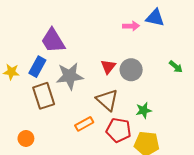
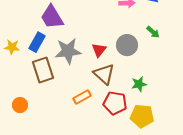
red triangle: (108, 67) -> (99, 50), moved
green arrow: (176, 67) -> (153, 32), moved
orange circle: (26, 138) -> (20, 105), moved

